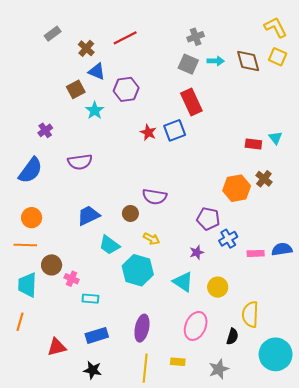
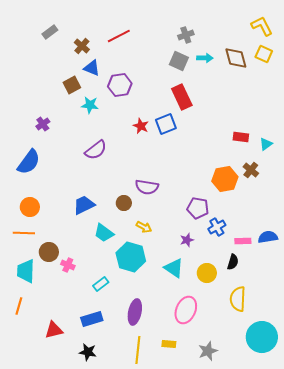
cyan star: (95, 110) -> (90, 105), turned -30
cyan triangle: (276, 138) -> (266, 144), moved, turned 32
purple semicircle: (80, 162) -> (96, 150), moved, turned -30
cyan rectangle: (90, 299) -> (101, 284), moved, turned -42
black semicircle: (232, 336) -> (233, 262), moved

